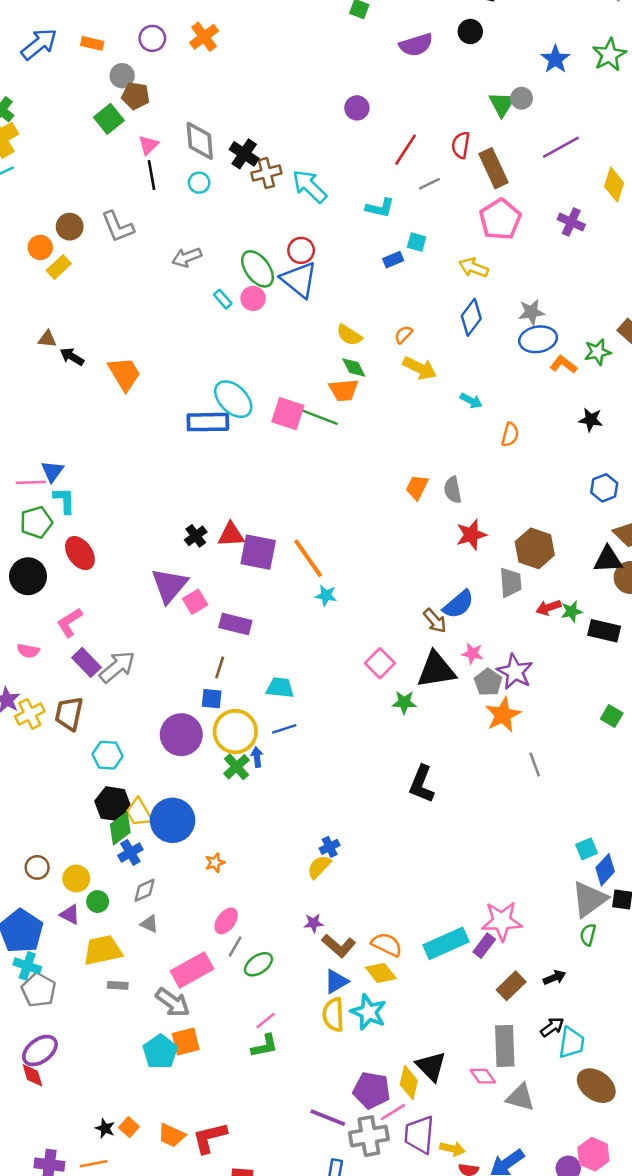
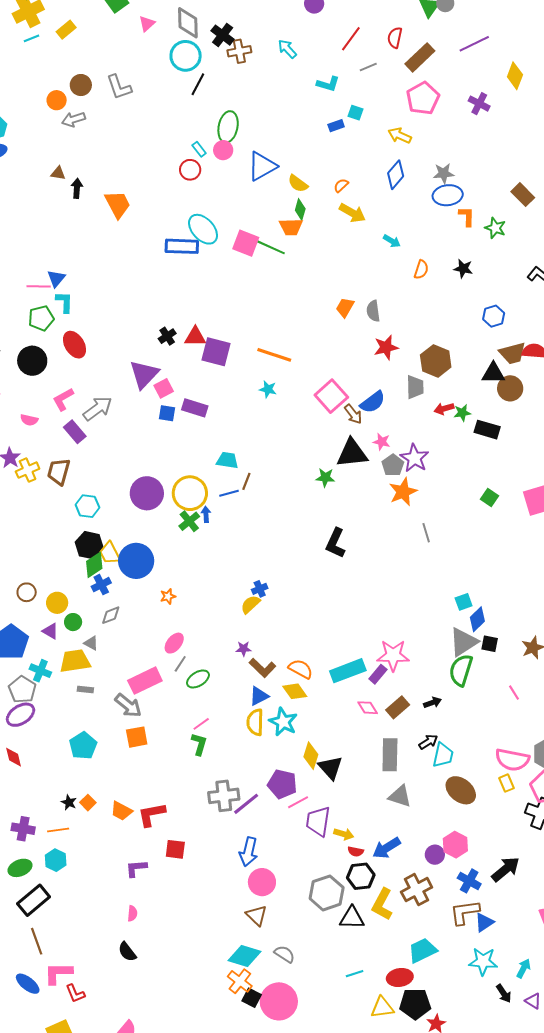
brown rectangle: (494, 168) -> (420, 57), turned 68
black line: (152, 175) -> (198, 84), moved, turned 35
cyan circle: (199, 183) -> (186, 56), size x1.8
cyan arrow: (310, 186) -> (287, 49), moved, size x0.7
red circle: (301, 250) -> (190, 170), moved
gray arrow: (187, 257) -> (73, 119), moved
yellow rectangle: (59, 267) -> (66, 30), moved
green ellipse: (257, 269) -> (228, 127), turned 44
blue triangle: (299, 280) -> (262, 166), moved, turned 48
green star: (598, 352) -> (495, 228), moved, turned 30
black arrow: (72, 357) -> (77, 188), turned 60
orange L-shape: (563, 364) -> (467, 216), turned 50
green diamond: (354, 367) -> (300, 209), turned 40
black star: (591, 420) -> (463, 269), moved
orange line: (308, 558) -> (274, 355), moved, turned -40
pink square: (380, 663) -> (331, 396), moved, size x1.4
gray arrow: (117, 667) -> (98, 409), moved
brown line: (220, 667) -> (246, 481), moved
blue square: (212, 699) -> (167, 413), moved
gray triangle: (149, 924) -> (91, 643), moved
green semicircle: (588, 935) -> (461, 670), size x1.8
cyan cross: (27, 966) -> (40, 671), moved
green L-shape: (265, 1046) -> (199, 744), turned -65
purple ellipse: (40, 1051) -> (21, 715), moved
cyan pentagon: (160, 1052) -> (83, 746), moved
pink diamond: (483, 1076) -> (368, 708), moved
yellow diamond: (409, 1083) -> (311, 756), moved
purple line: (328, 1118) -> (246, 804), turned -64
gray cross: (369, 1136) -> (224, 796), moved

